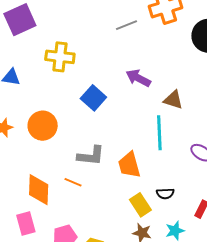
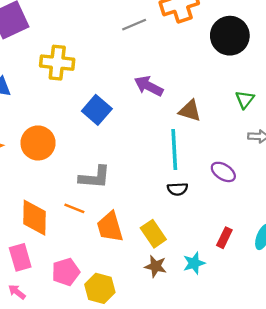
orange trapezoid: (129, 165) -> (110, 227), moved
black semicircle: (165, 194) -> (178, 189), moved

